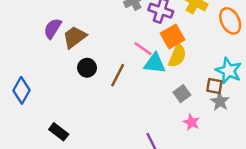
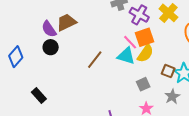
purple semicircle: (53, 28) -> (49, 29), moved, turned -78
pink line: (143, 49) -> (130, 42), moved
black circle: (87, 68) -> (51, 47), moved
brown square: (214, 86) -> (168, 71), moved

